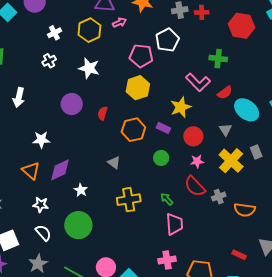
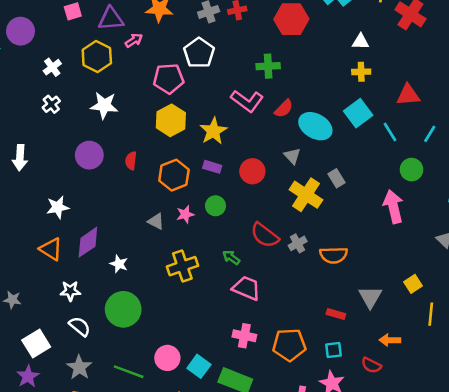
yellow star: (181, 107) -> (213, 131), moved
pink star: (197, 161) -> (185, 214), moved
pink trapezoid: (174, 224) -> (246, 288), turned -55
pink cross: (167, 260) -> (244, 336), turned 30

